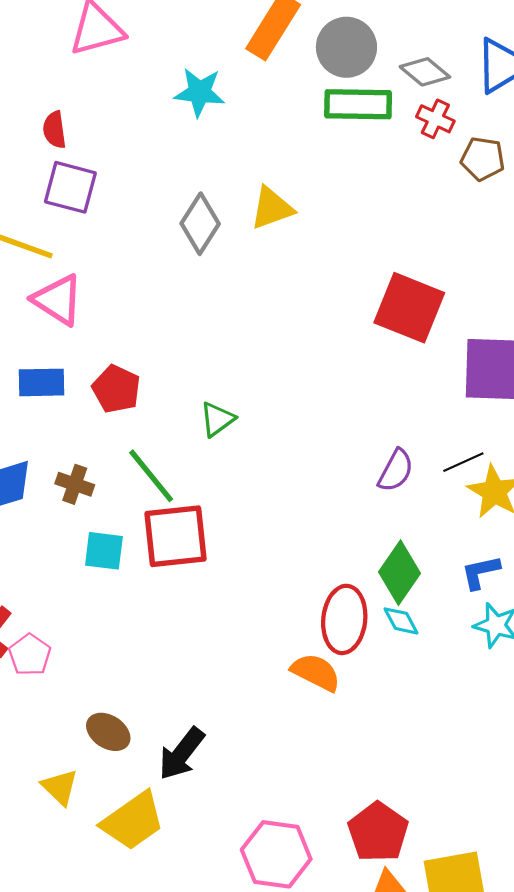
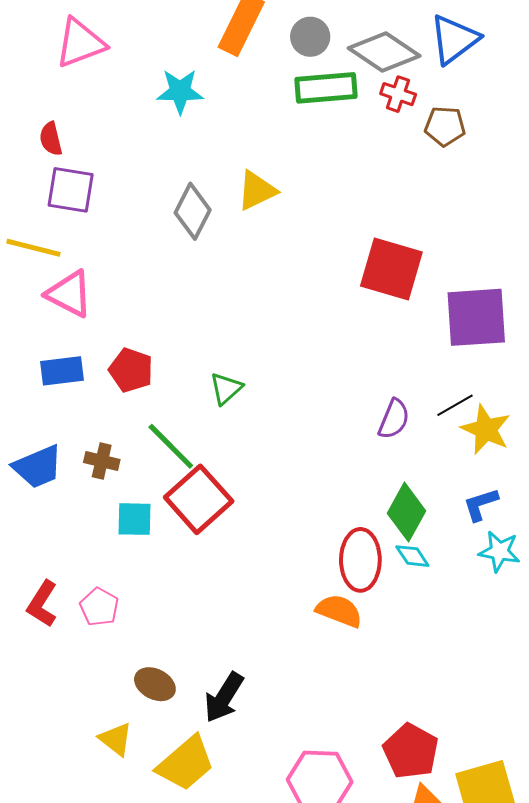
gray circle: (346, 47) -> (310, 37), size x0.7
gray diamond: (425, 72) -> (384, 52), size x1.5
red square: (176, 536) -> (199, 499), turned -30
pink pentagon: (30, 655) -> (99, 607), moved

